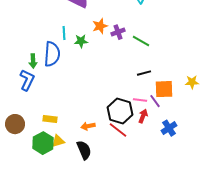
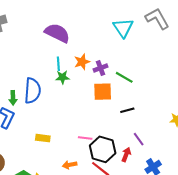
cyan line: (64, 33) -> (58, 64), moved
orange square: (164, 89) -> (103, 92), moved
pink line: (140, 100) -> (85, 138), moved
yellow rectangle: (50, 119) -> (43, 138), moved

